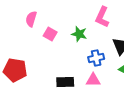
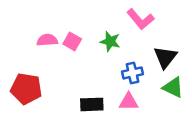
pink L-shape: (102, 17) -> (140, 19), turned -65
pink semicircle: (31, 19) -> (47, 40), moved, turned 70

